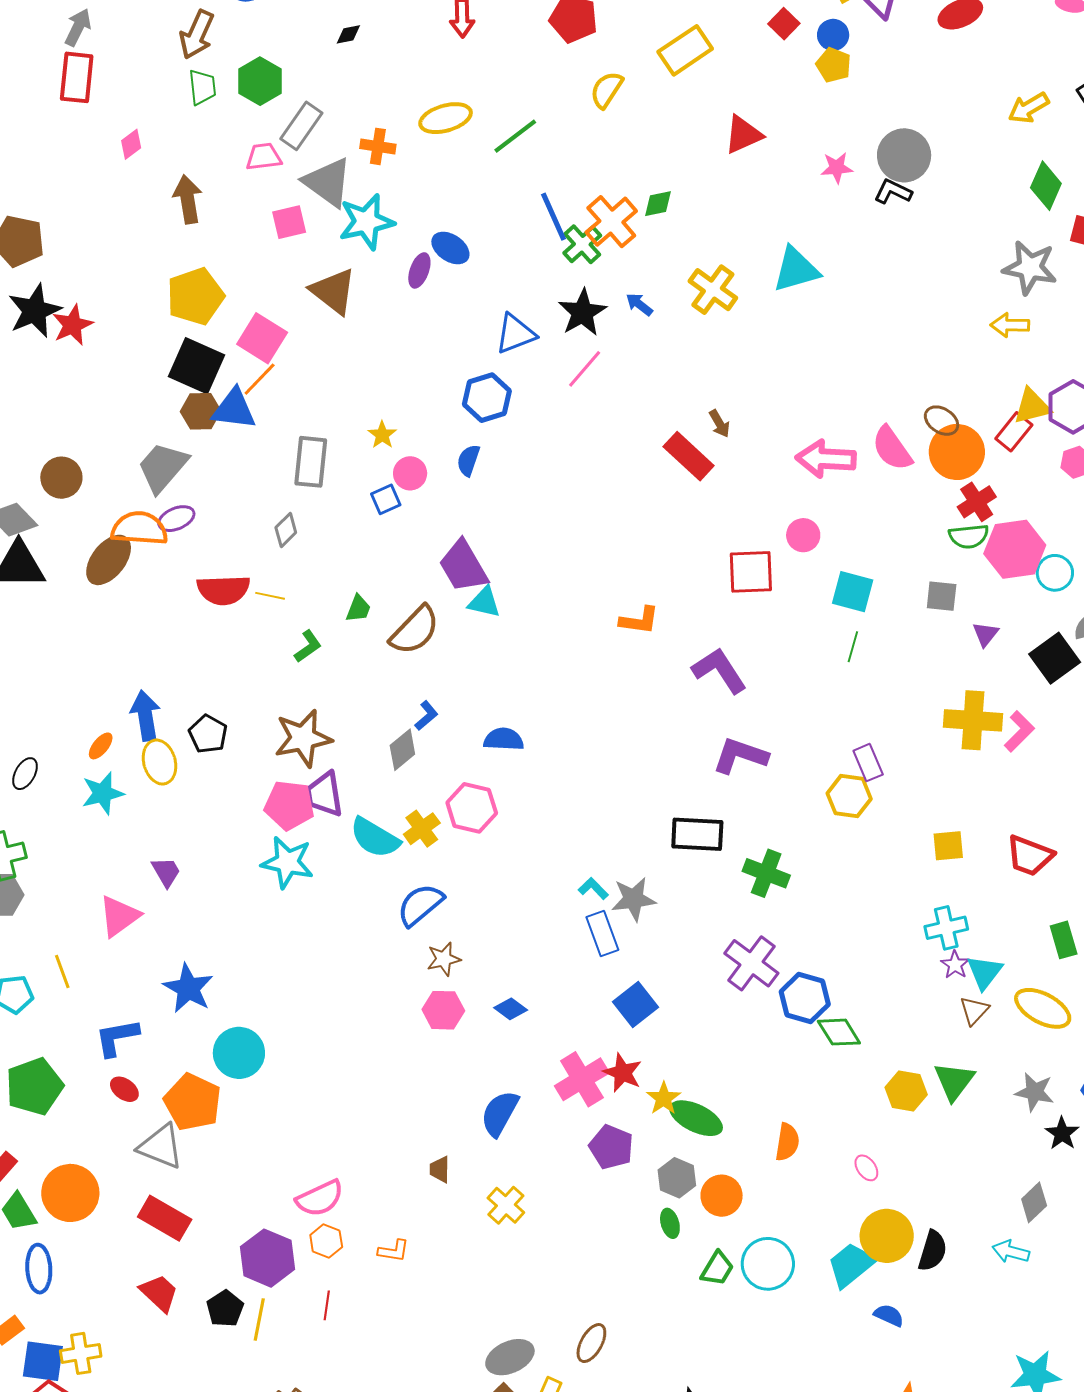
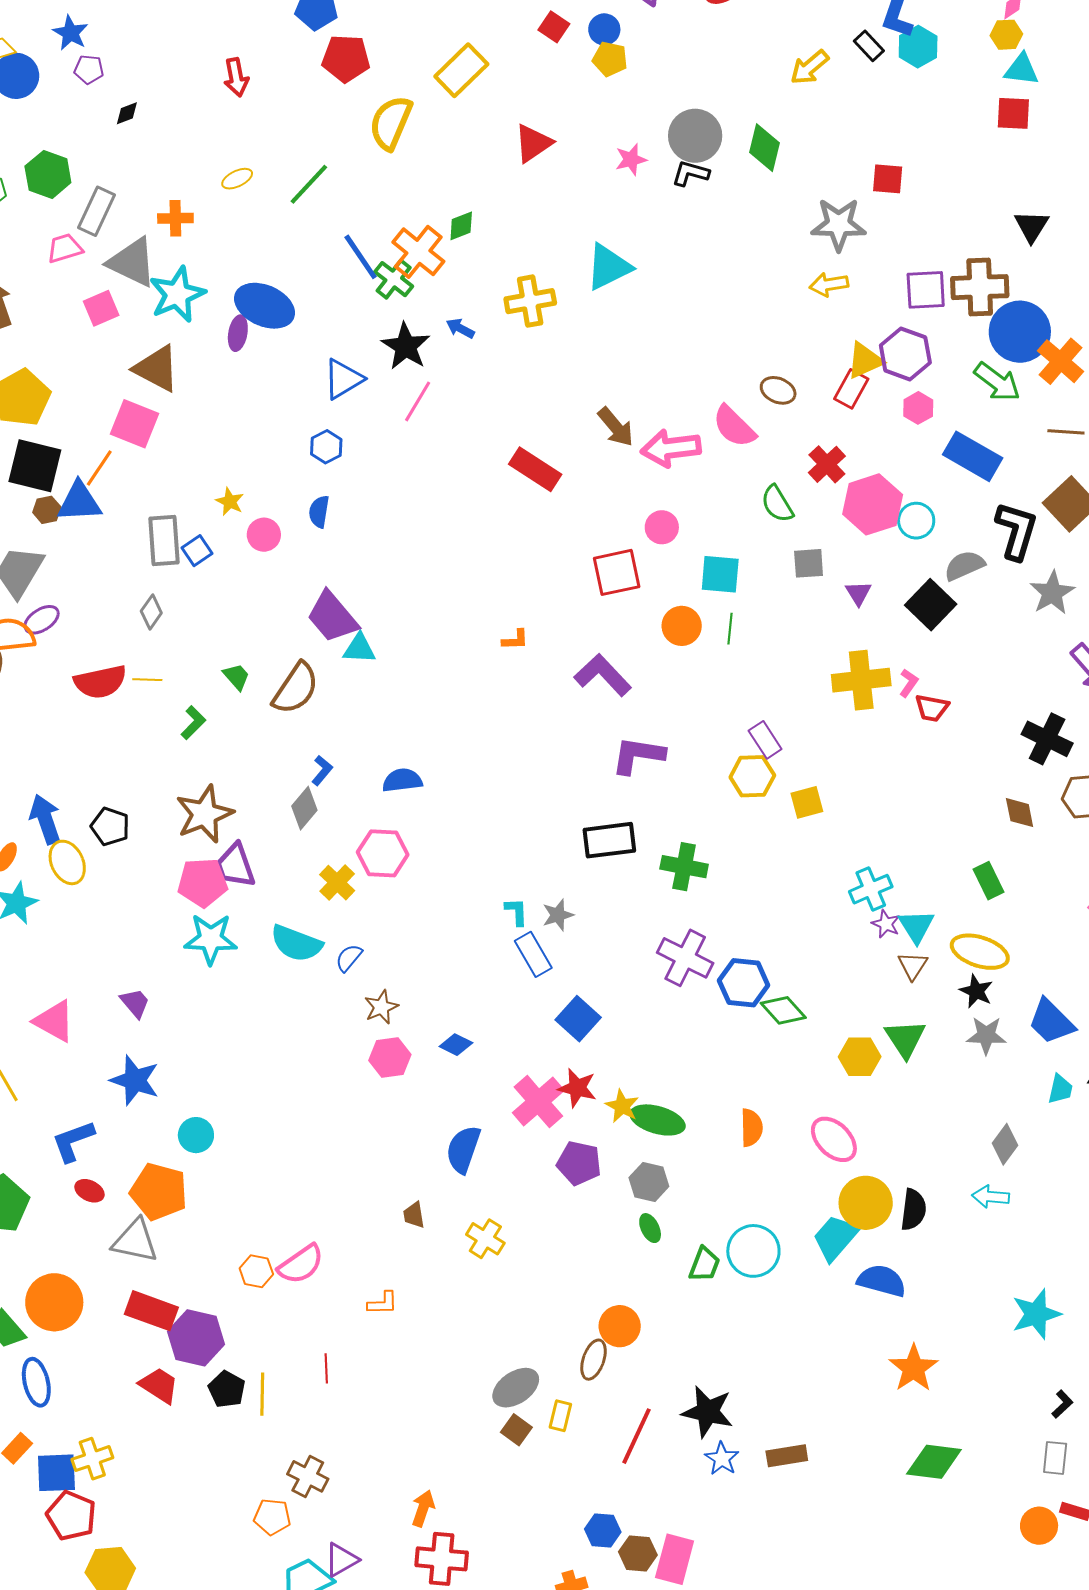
yellow semicircle: (607, 90) -> (391, 123), size x1.4
yellow ellipse: (446, 118) -> (237, 179), size x0.6
green diamond: (1046, 186) -> (764, 148), moved
blue ellipse: (450, 248) -> (265, 306), size x1.5
yellow cross: (713, 290) -> (530, 301), turned -36
pink square: (262, 338) -> (134, 424), moved
blue hexagon: (487, 398) -> (326, 447), size x0.7
brown hexagon: (201, 411) -> (47, 510), size x0.7
brown arrow: (719, 424) -> (616, 427), moved, size x1.5
orange circle: (957, 452) -> (682, 626), moved, size x0.7
blue square: (386, 499) -> (197, 551), moved
green semicircle: (969, 536) -> (777, 504), moved, turned 75
green trapezoid: (358, 608) -> (236, 677), turned -52
orange L-shape: (639, 620) -> (515, 640), size x0.7
pink L-shape: (1019, 731) -> (909, 683), size x0.7
cyan semicircle: (375, 838) -> (296, 943), moved
yellow square: (948, 846) -> (807, 802), moved
red trapezoid: (1030, 856) -> (932, 708), moved, size x0.7
purple trapezoid: (166, 872) -> (135, 1003), moved
cyan L-shape: (593, 889) -> (516, 912), turned 52
gray star: (634, 899) -> (558, 915), size x0.7
blue semicircle: (420, 905) -> (349, 958), size x0.6
pink triangle: (119, 916) -> (54, 1021), turned -45
cyan circle: (239, 1053) -> (196, 1135), size x0.7
black star: (1062, 1133) -> (976, 991), moved
pink ellipse: (866, 1168) -> (834, 1139), size x1.8
orange circle: (722, 1196) -> (620, 1326), moved
orange hexagon: (326, 1241) -> (256, 1271), moved
purple hexagon: (268, 1258) -> (196, 1338), moved
blue semicircle: (889, 1315) -> (882, 1281), size x1.6

